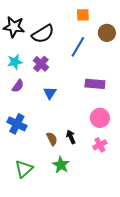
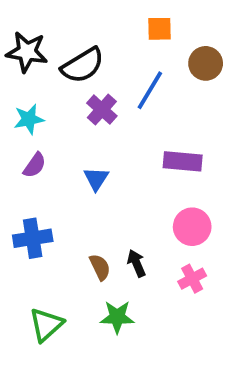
purple cross: (41, 64) -> (102, 110), moved
blue cross: (17, 124) -> (33, 238), turned -36
green star: (61, 165) -> (117, 317), turned -30

